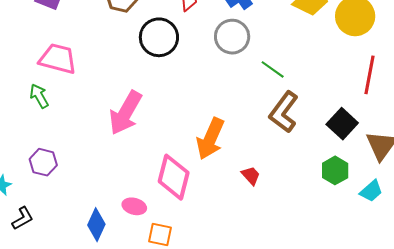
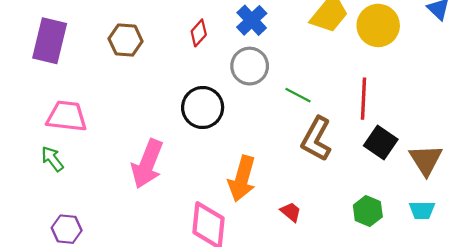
black circle: (159, 37) -> (203, 108), moved
red line: (369, 75) -> (363, 99), moved
green hexagon: (335, 170) -> (368, 211), moved
cyan trapezoid: (371, 191) -> (422, 210), turned 50

